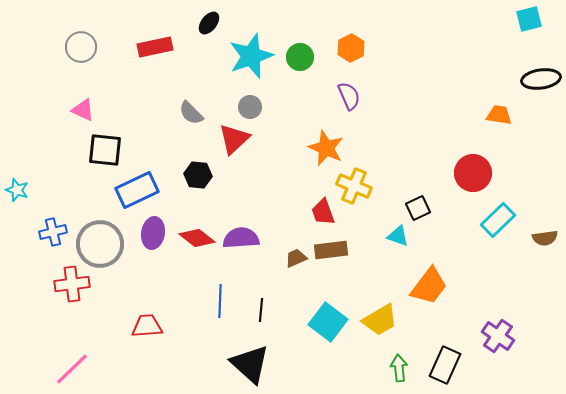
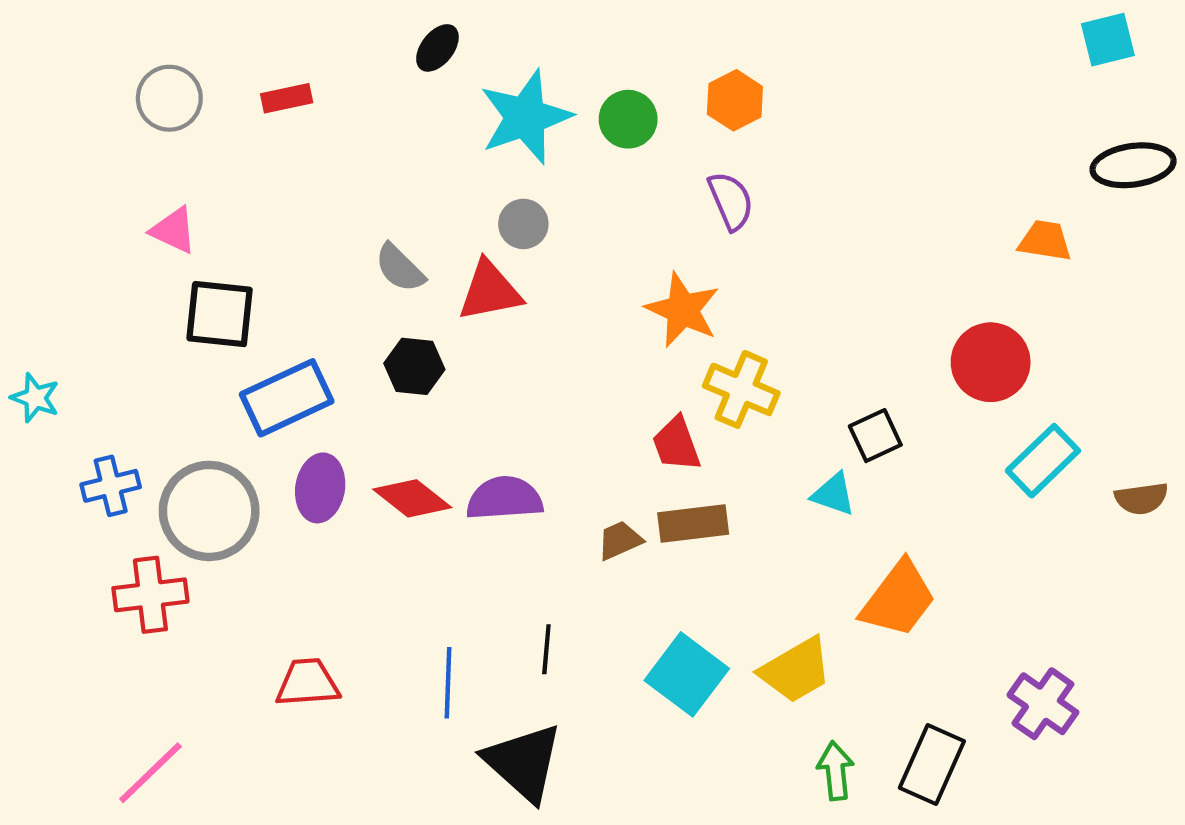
red rectangle: (155, 47) -> (287, 98), moved, size x0.7
gray semicircle: (191, 113) -> (400, 268), moved
red triangle: (234, 139) -> (490, 291), turned 32
blue line: (220, 301) -> (448, 683), moved

